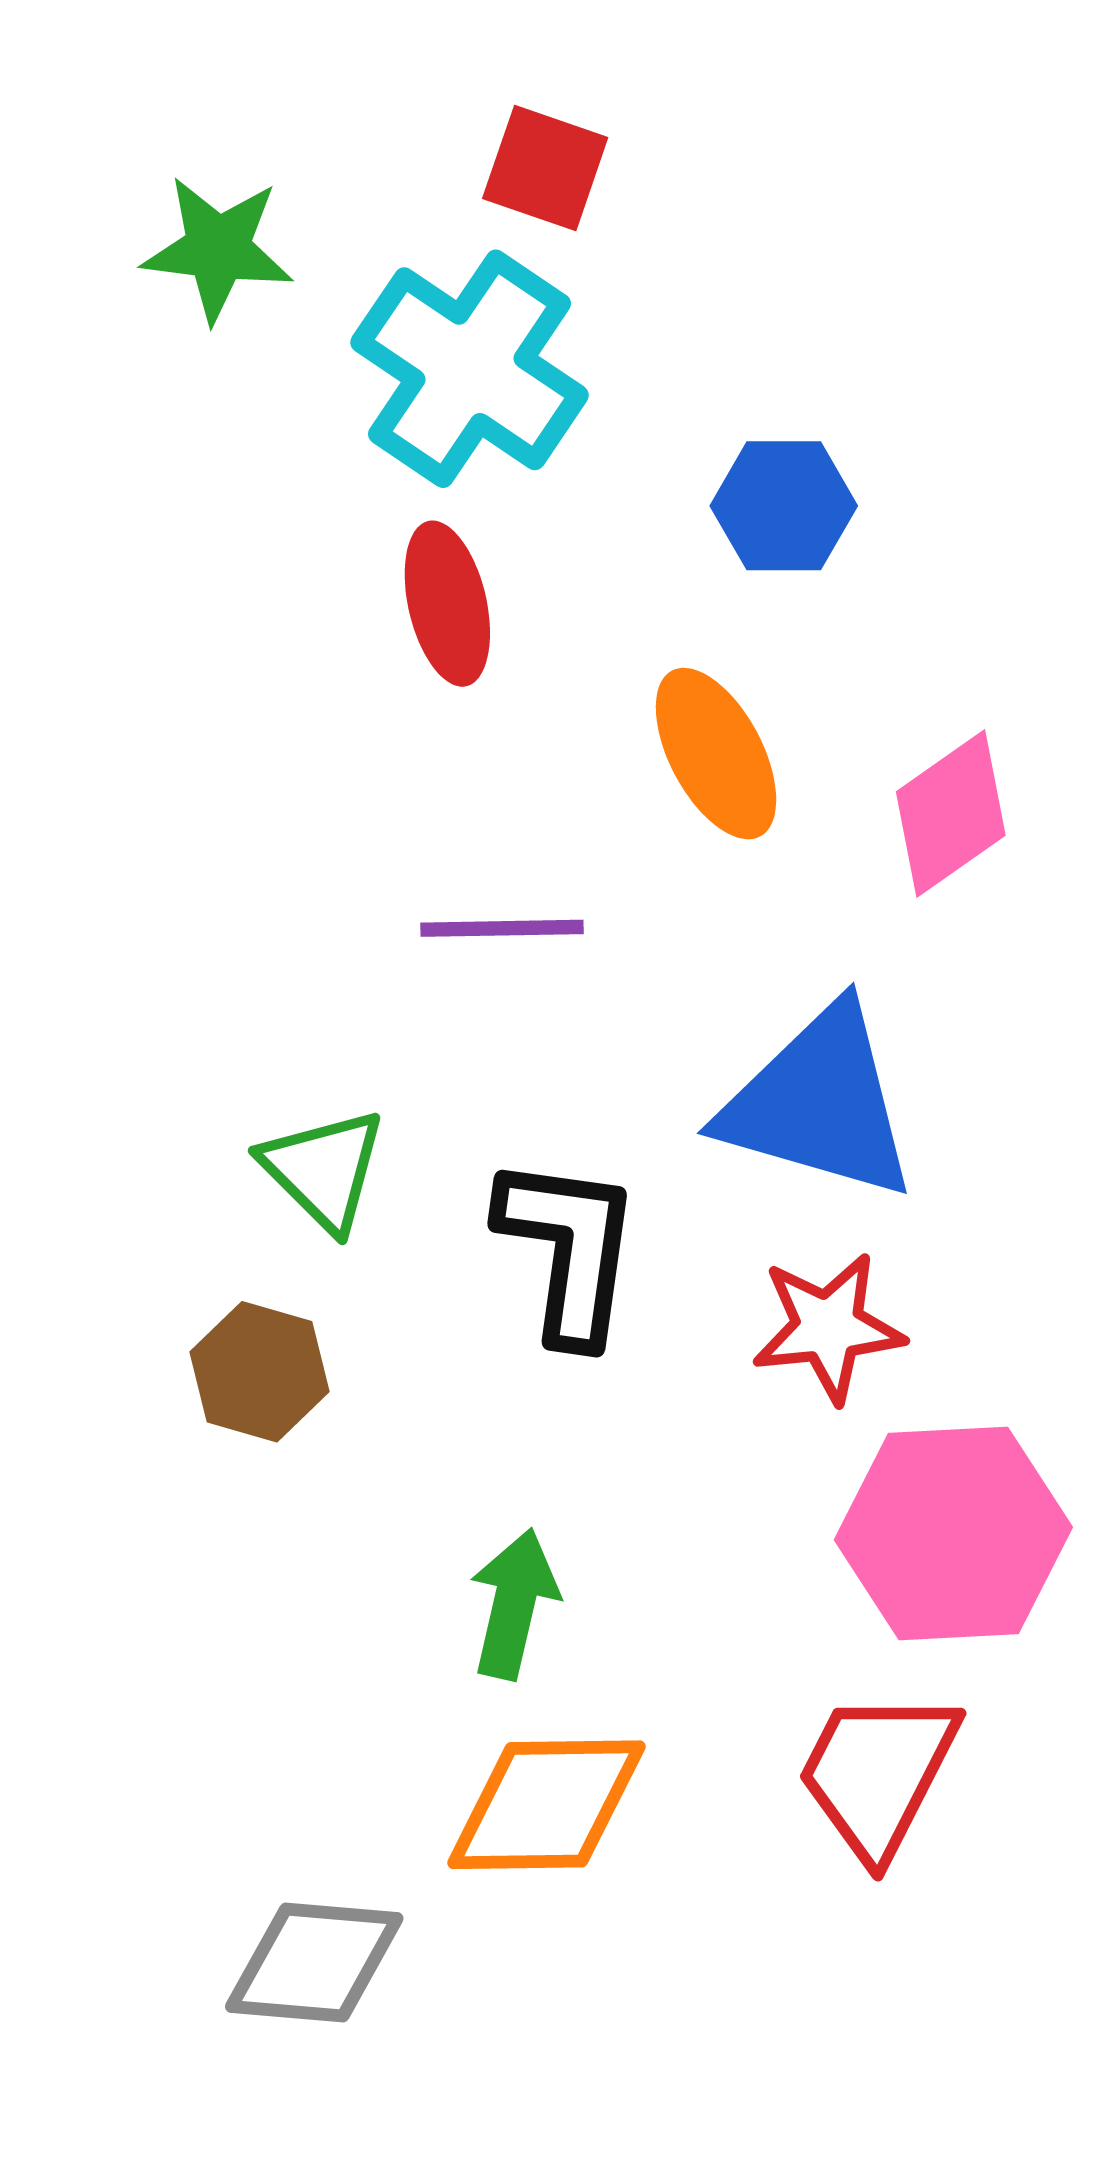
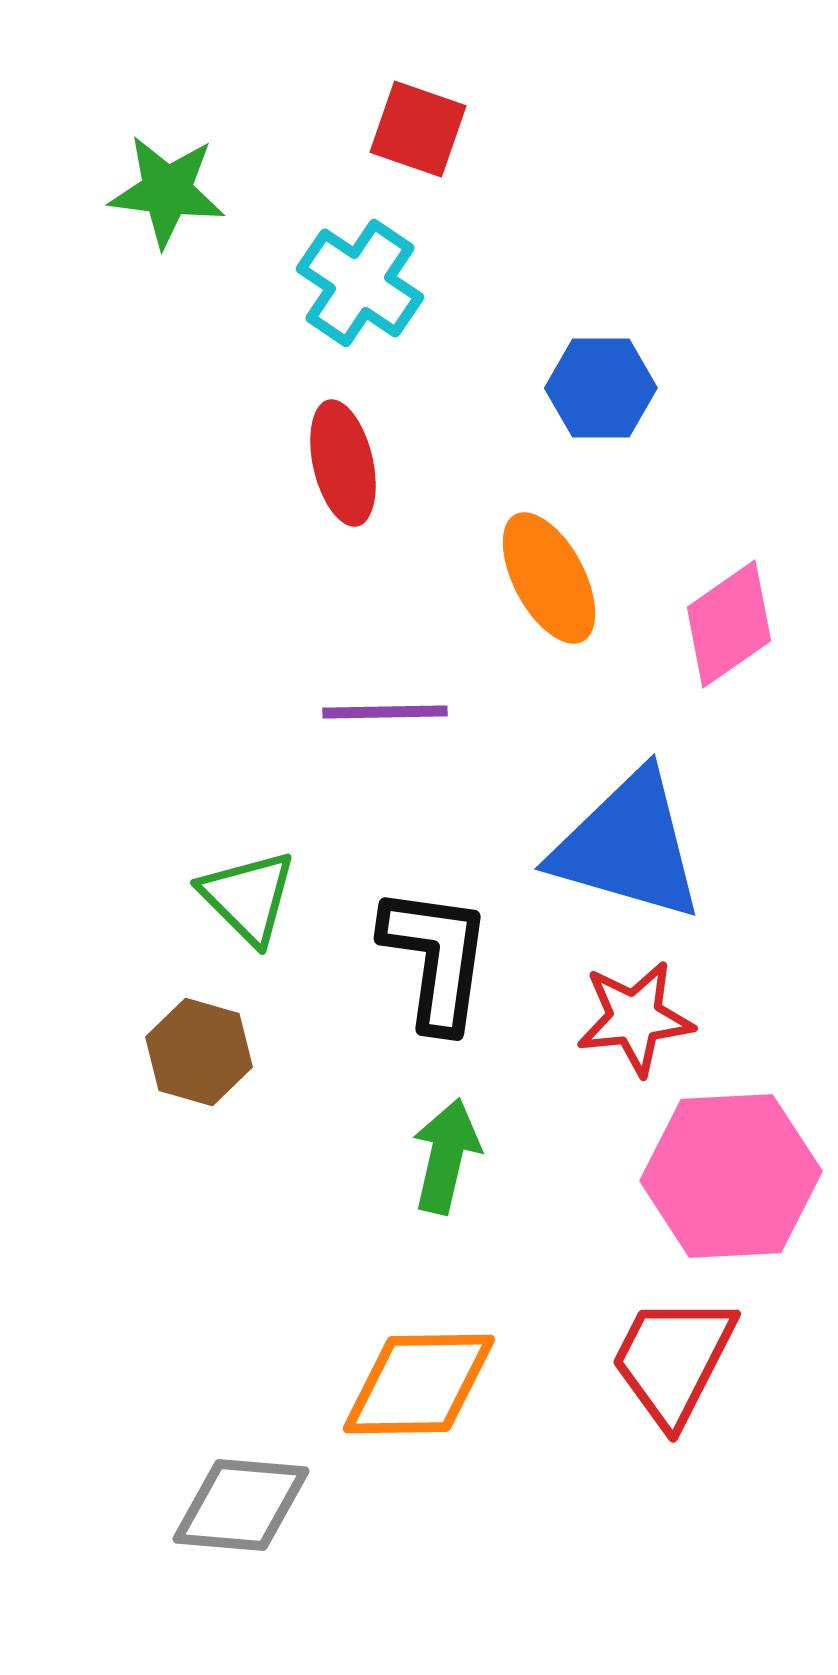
cyan cross: (470, 369) -> (360, 283), size x0.7
green arrow: (514, 1604) -> (446, 1156), moved

